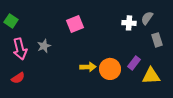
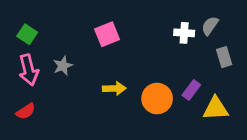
green square: (11, 21) -> (27, 34), moved
yellow arrow: (88, 67) -> (114, 89), moved

